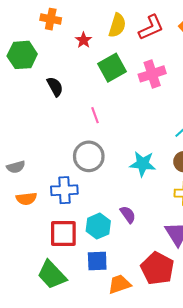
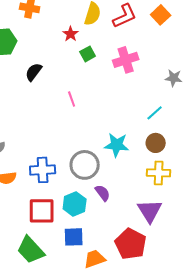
red star: (83, 40) -> (71, 34), moved
green square: (112, 68) -> (88, 54), size x0.6
black semicircle: (55, 87) -> (34, 72), turned -114
gray circle: (89, 156) -> (85, 165), moved

